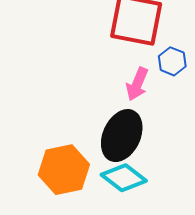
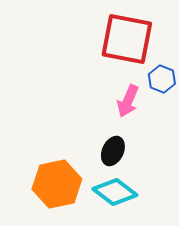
black ellipse: (122, 136) -> (113, 151), size x0.6

